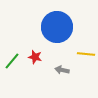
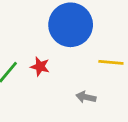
gray arrow: (62, 70) -> (86, 97), moved

